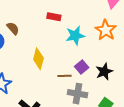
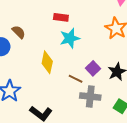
cyan star: (75, 36) -> (70, 38), moved
brown line: (64, 76) -> (76, 79), turned 32

